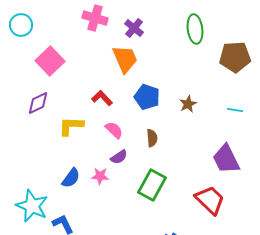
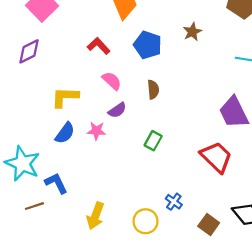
brown star: (188, 104) -> (192, 32), moved
yellow L-shape: (71, 126) -> (65, 97), moved
green rectangle: (152, 185) -> (153, 141), size x0.6

